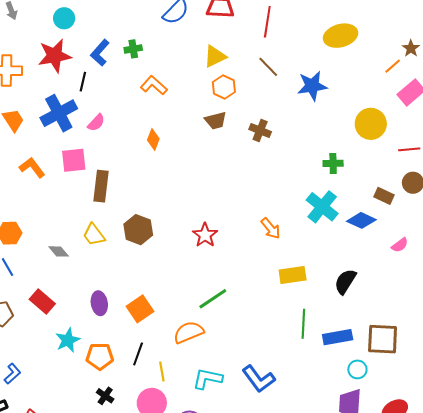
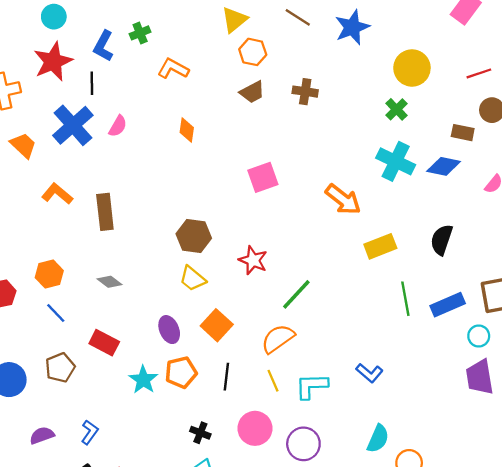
yellow circle: (371, 124) -> (412, 68), moved
pink square: (74, 160) -> (263, 177), moved
green cross: (333, 163) -> (396, 109), turned -30
brown rectangle: (101, 186) -> (105, 212), moved
orange arrow: (271, 228) -> (343, 199), size x1.4
yellow trapezoid: (94, 235) -> (193, 279), moved
red star: (205, 235) -> (253, 260), moved
orange pentagon: (100, 356) -> (181, 372), moved
yellow line: (162, 372) -> (273, 381), moved
blue L-shape: (259, 379) -> (369, 373), size x0.7

